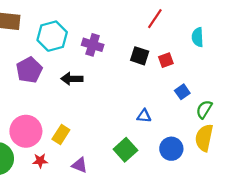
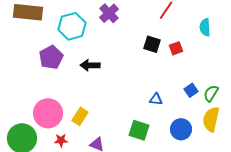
purple cross: (93, 45) -> (109, 13), moved, turned 30
blue square: (182, 92) -> (191, 90), moved
green square: (125, 150) -> (139, 130), turned -30

